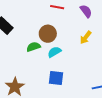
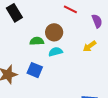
blue square: (56, 78) -> (35, 70), moved

